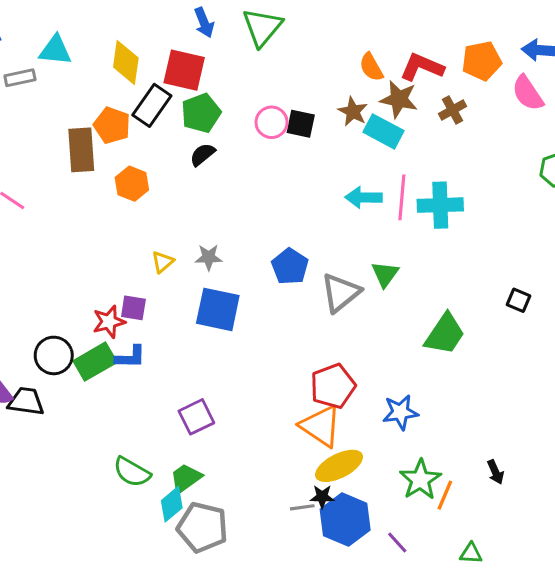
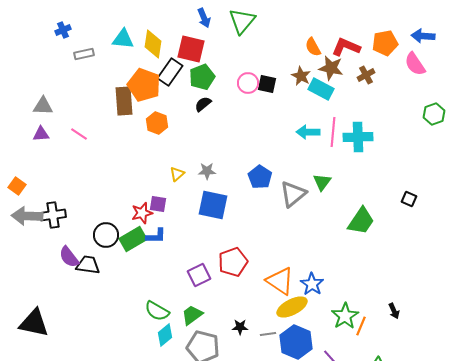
cyan triangle: (55, 50) -> (123, 39), moved
orange pentagon: (112, 125) -> (144, 85), size x1.4
red pentagon: (333, 386) -> (233, 262), moved
blue star: (400, 412) -> (312, 284), moved, turned -30
black star: (322, 497) -> (240, 327), moved
cyan diamond: (172, 504) -> (165, 335), moved

